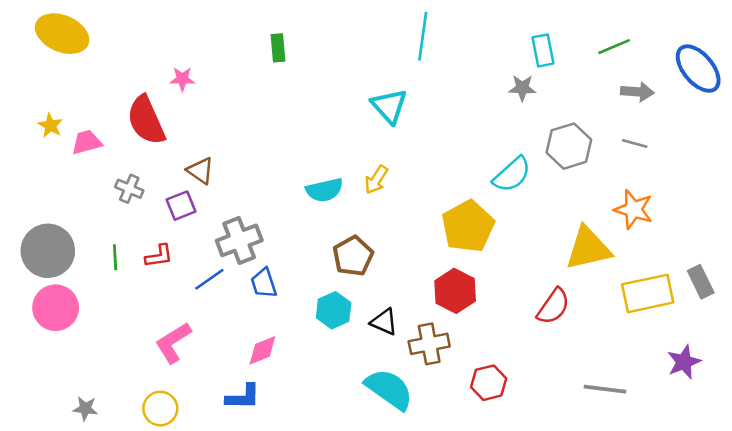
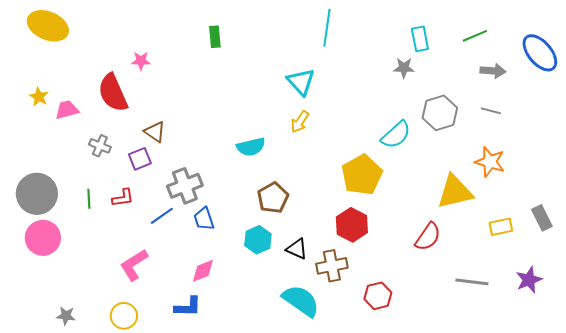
yellow arrow: (376, 180) -> (300, 122), moved
yellow rectangle: (648, 293) -> (501, 227), size x0.6
gray line: (605, 389) -> (472, 282), moved

